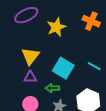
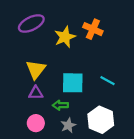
orange cross: (91, 21) -> (93, 29), moved
cyan square: (63, 68) -> (73, 83), turned -30

